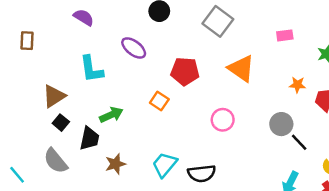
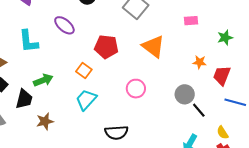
cyan trapezoid: (165, 165) -> (86, 100), moved

